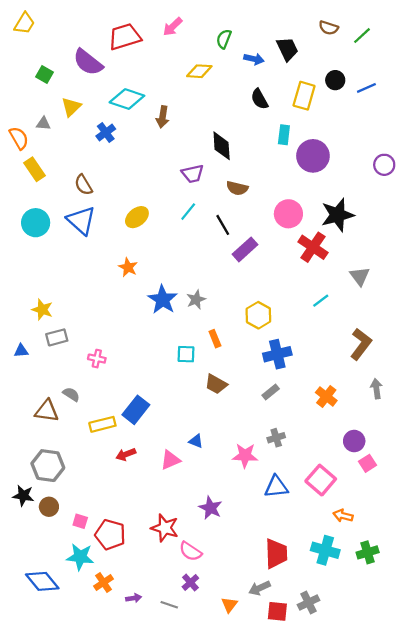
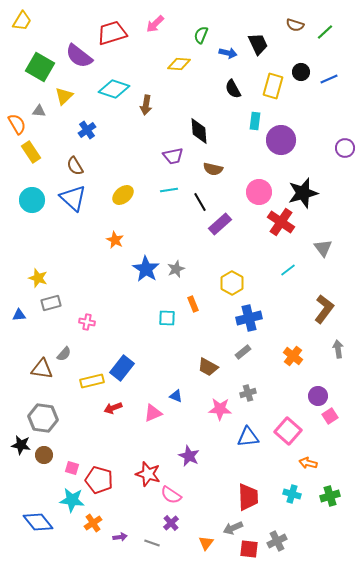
green square: (44, 75) -> (40, 67), size x1.8
blue cross: (106, 132) -> (87, 130), moved
cyan line: (188, 212) -> (169, 190), turned 42
brown trapezoid: (216, 384) -> (208, 367), moved
gray semicircle: (71, 394) -> (64, 354), turned 98
cyan cross: (325, 550) -> (292, 494), size x0.7

